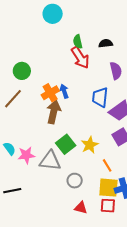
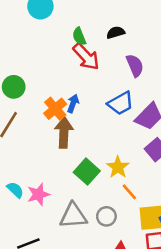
blue arrow: (64, 91) -> (73, 103), turned 48
blue trapezoid: (100, 97) -> (121, 103), turned -115
gray triangle: (50, 161) -> (73, 216), moved
orange line: (107, 165) -> (129, 192), moved

